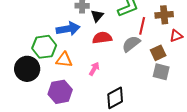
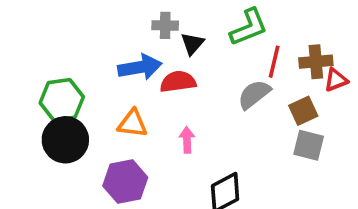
brown cross: (164, 15) -> (316, 62), moved
red semicircle: (102, 38) -> (178, 82), moved
green hexagon: (44, 47) -> (62, 100), moved
pink arrow: (94, 69) -> (187, 140), turned -32

